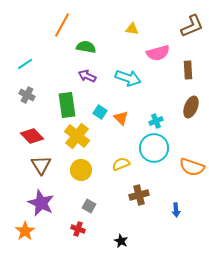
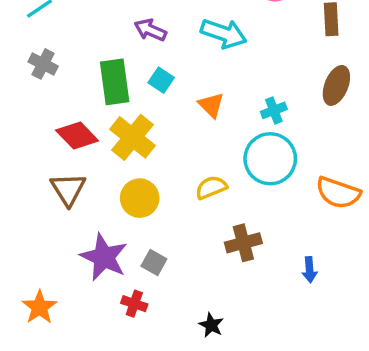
cyan square: (100, 112) -> (161, 80), moved
red diamond: (32, 136) -> (77, 136), moved
purple star: (41, 203) -> (104, 257), moved

